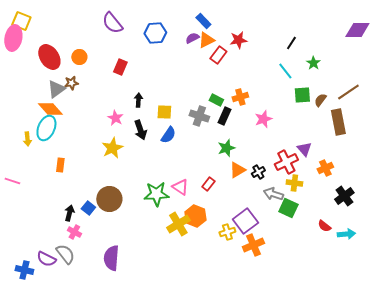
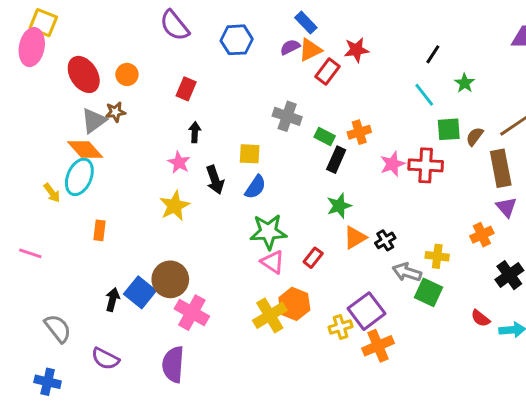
black arrow: (138, 100) -> (195, 132), moved
gray cross: (199, 116) -> (287, 116), moved
yellow arrow: (27, 139) -> (52, 193), turned -32
purple triangle: (304, 149) -> (506, 207), moved
red cross: (286, 162) -> (426, 165), moved, turned 30
green star: (156, 194) -> (268, 232), moved
blue square: (88, 208) -> (140, 292), size x1.5
pink cross: (74, 232) -> (192, 313), moved, size x1.6
gray semicircle: (65, 254) -> (58, 328), moved
purple semicircle: (46, 259) -> (105, 359), moved

